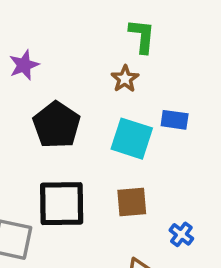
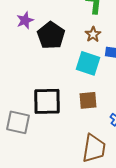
brown star: (125, 79) -> (93, 34), moved
black pentagon: (56, 125) -> (51, 35), moved

